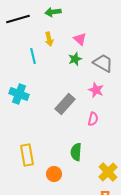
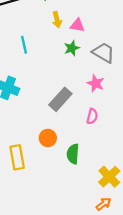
yellow arrow: (49, 39) -> (57, 20), moved
pink triangle: (80, 39) -> (77, 25), turned -32
orange circle: (54, 174) -> (48, 138), moved

